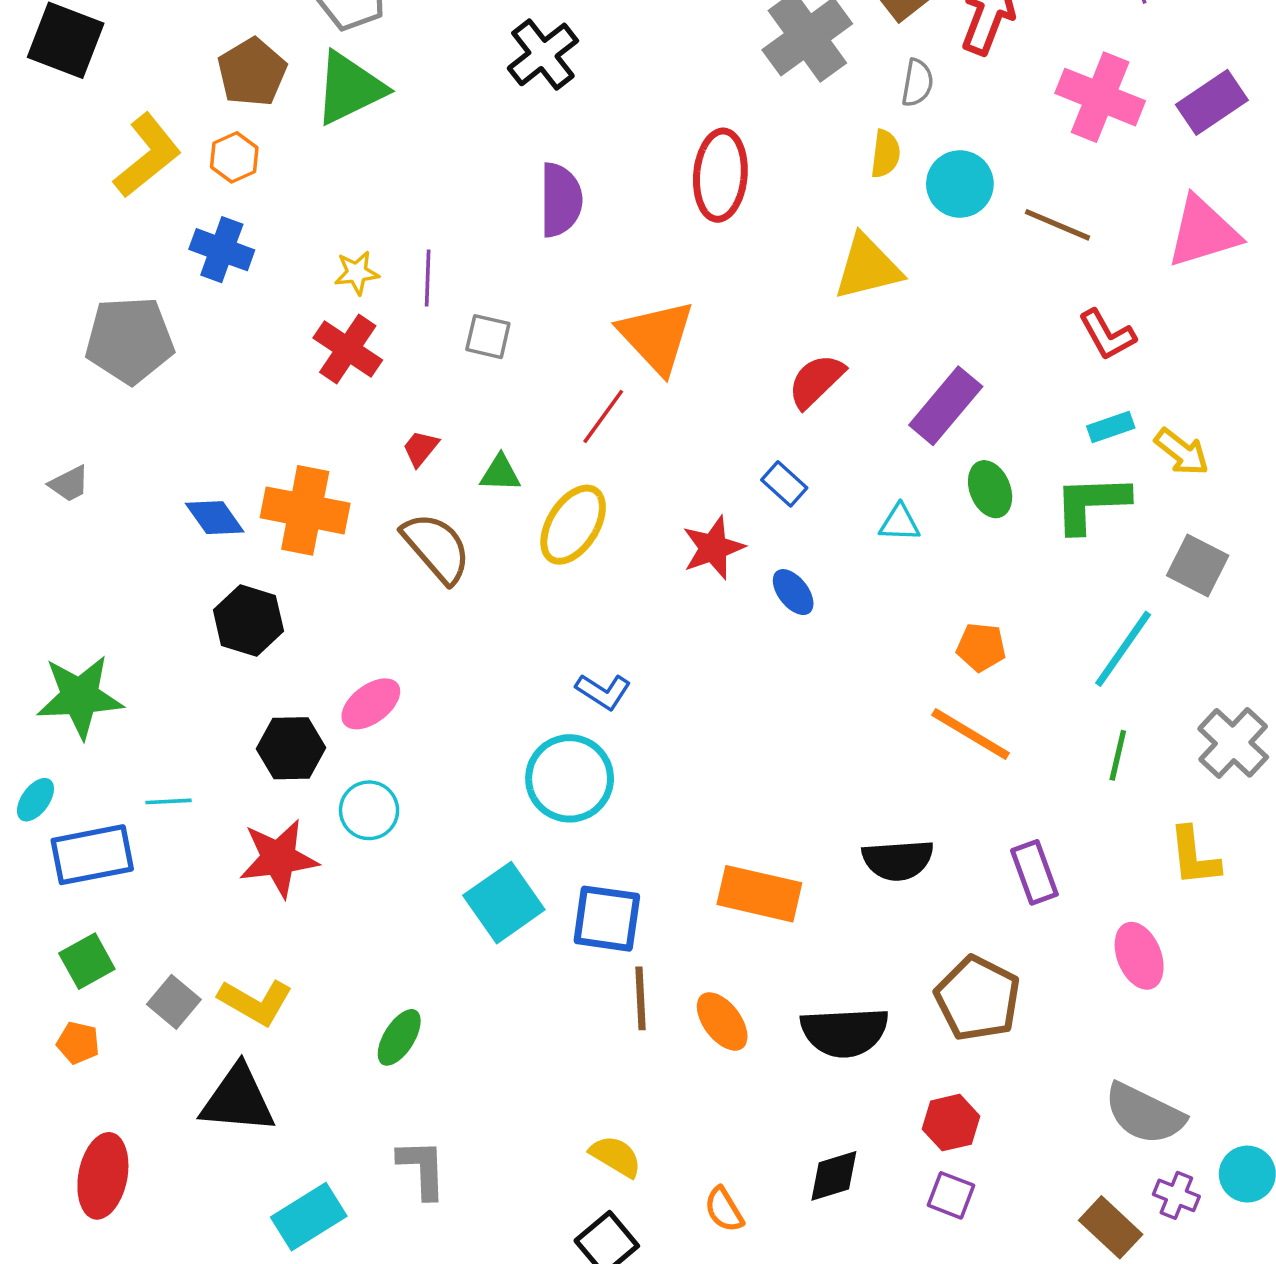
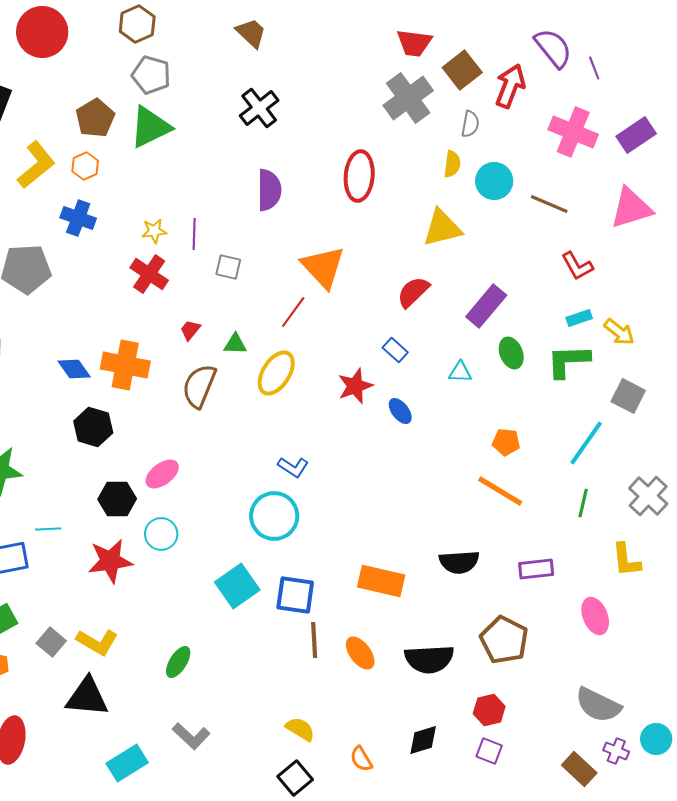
brown semicircle: (436, 548) -> (199, 386), turned -117
purple rectangle: (1034, 872) -> (536, 569), turned -76
gray L-shape: (422, 1169) -> (191, 736), turned 135

